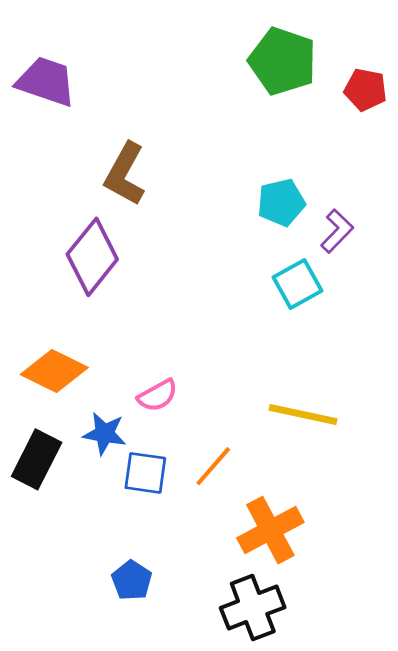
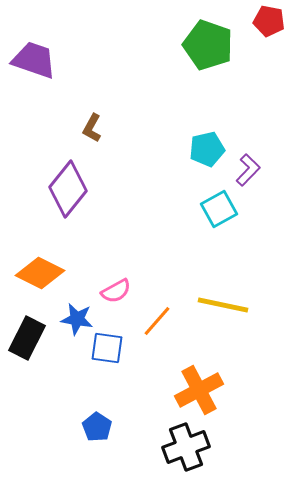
red pentagon: (366, 90) -> (269, 21), moved
brown L-shape: (125, 174) -> (92, 128), size x0.6
orange line: (213, 466) -> (157, 321), moved

